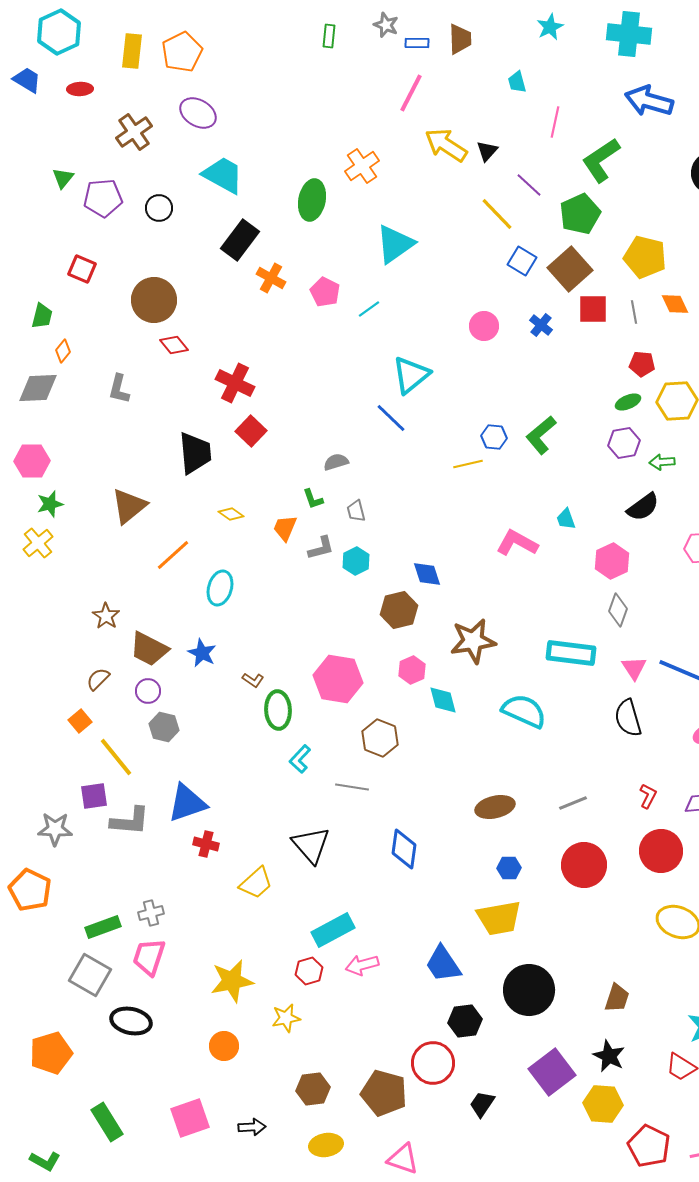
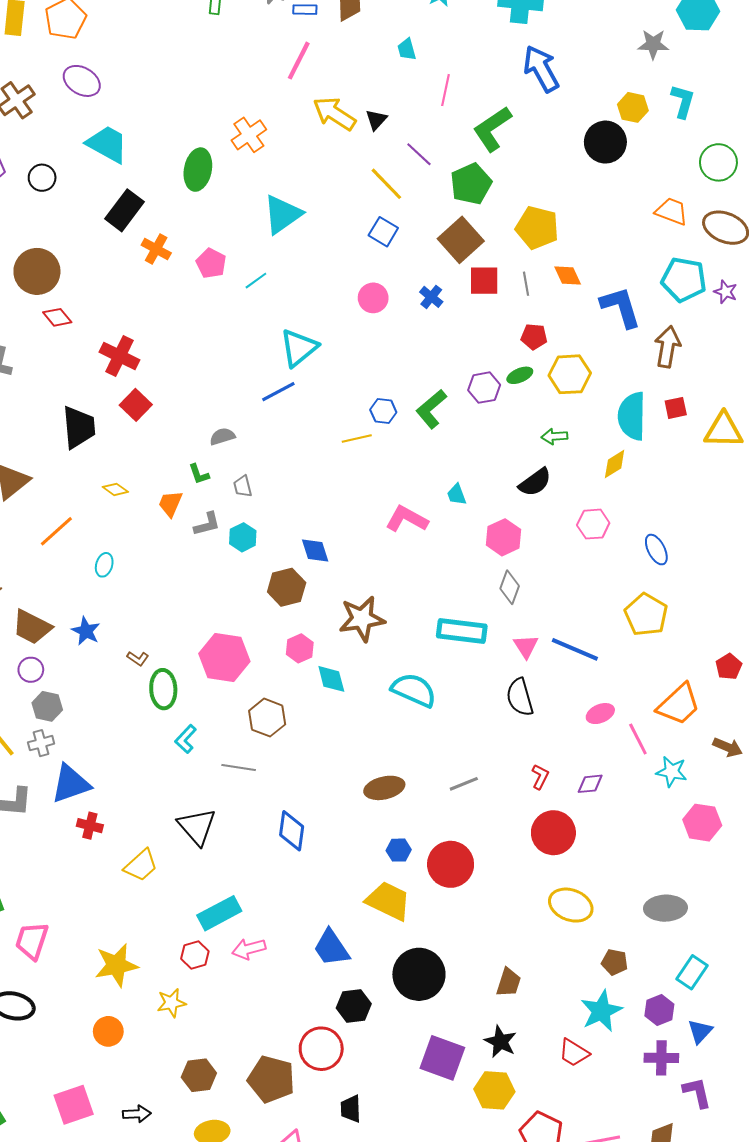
blue arrow: (649, 101) -> (541, 69), turned 45
blue square: (522, 261) -> (383, 232), moved
blue line: (391, 418) -> (278, 392), turned -72
purple hexagon: (624, 443) -> (484, 388), moved
cyan ellipse: (220, 588) -> (104, 565), size x0.7
red circle: (584, 865) -> (451, 864), moved
gray cross: (151, 913) -> (41, 743), moved
yellow trapezoid: (499, 918) -> (388, 901), turned -144
purple square: (552, 1072) -> (442, 1058), turned -33
black trapezoid: (482, 1104) -> (351, 1109), moved, turned -36

